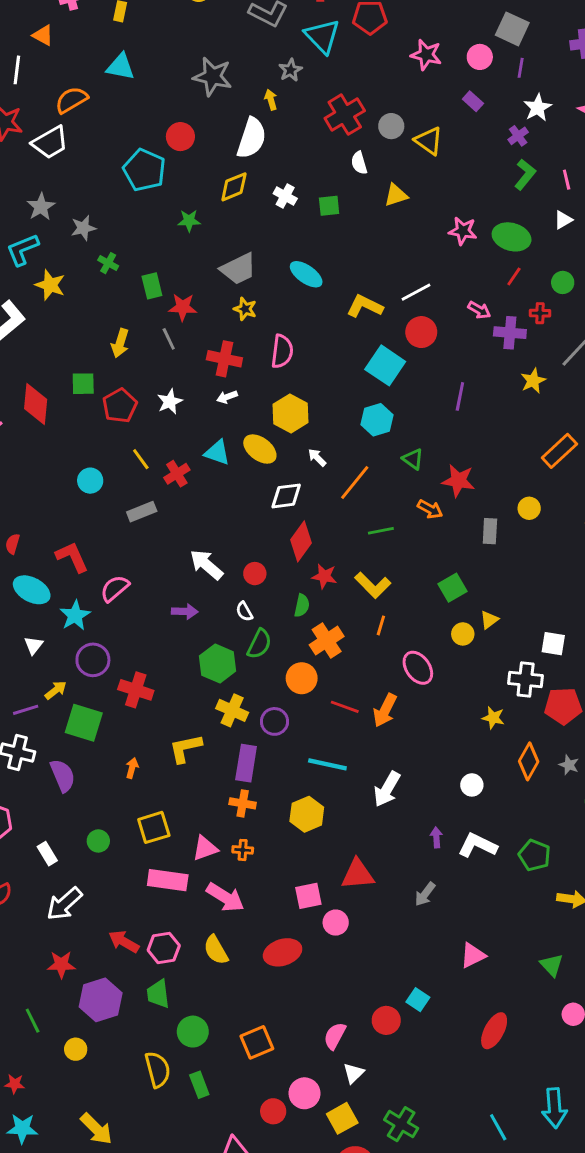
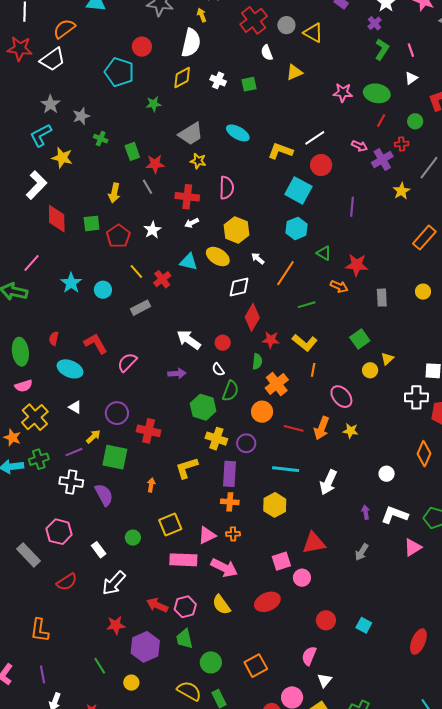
purple cross: (510, 333) -> (382, 160), turned -30
red diamond: (36, 404) -> (57, 219), moved
yellow circle: (529, 508) -> (423, 292), moved
cyan star: (75, 615) -> (71, 283), moved
white triangle: (34, 645) -> (75, 407), turned -32
yellow star: (493, 718) -> (351, 431), moved
pink triangle: (473, 955) -> (413, 547), moved
red circle: (386, 1020) -> (326, 620), moved
yellow semicircle: (158, 1069) -> (189, 691), turned -40

